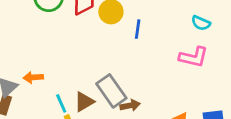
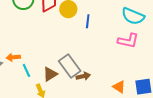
cyan semicircle: (201, 23) -> (133, 16), size x1.6
cyan line: (61, 103) -> (26, 70), moved

